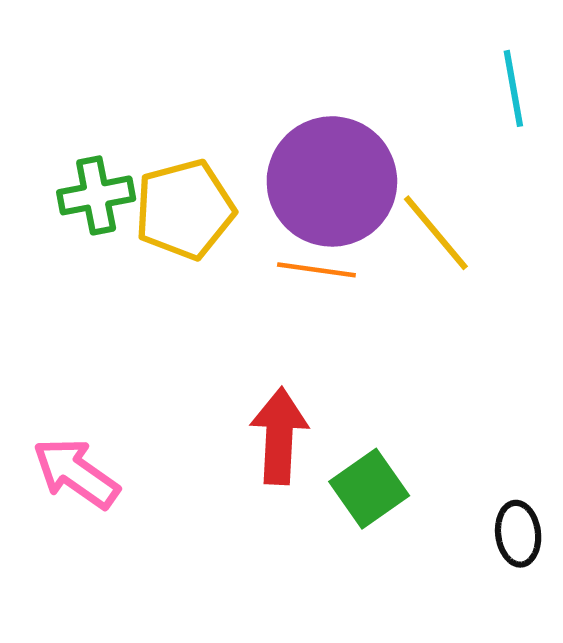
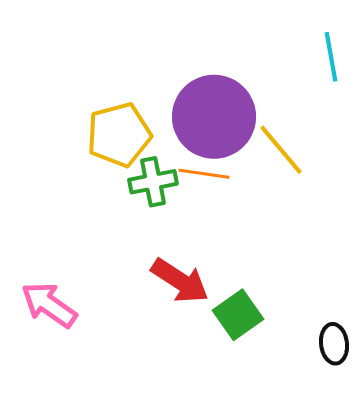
green cross: (96, 195) -> (153, 182), moved
red arrow: (279, 436) -> (180, 281), turned 120

